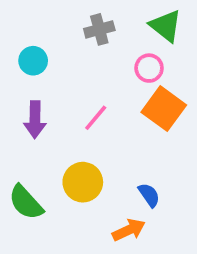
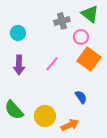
gray cross: (99, 29) -> (62, 21), moved
yellow circle: (83, 182) -> (45, 116), moved
blue semicircle: (149, 195) -> (81, 97), moved

